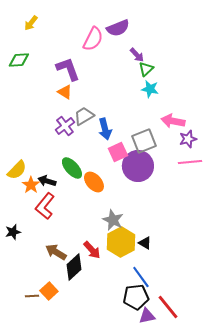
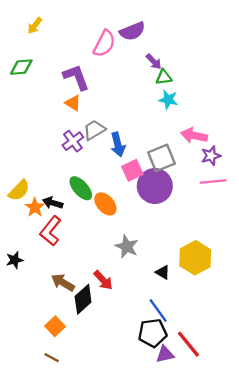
green triangle: (146, 69) -> (164, 77), turned 35
yellow hexagon: (121, 242) -> (195, 258), moved
brown line: (32, 296) -> (52, 358), moved, turned 32

